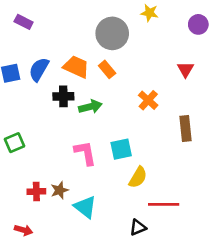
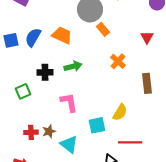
orange rectangle: (107, 69) -> (103, 29), moved
black cross: (63, 96) -> (45, 72), moved
green square: (15, 143) -> (23, 91), moved
cyan square: (121, 149) -> (97, 125), moved
yellow semicircle: (138, 177) -> (120, 112), moved

